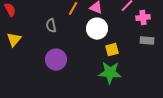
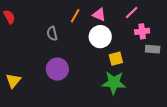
pink cross: (143, 18) -> (142, 31), moved
yellow triangle: (14, 40) -> (13, 81), moved

